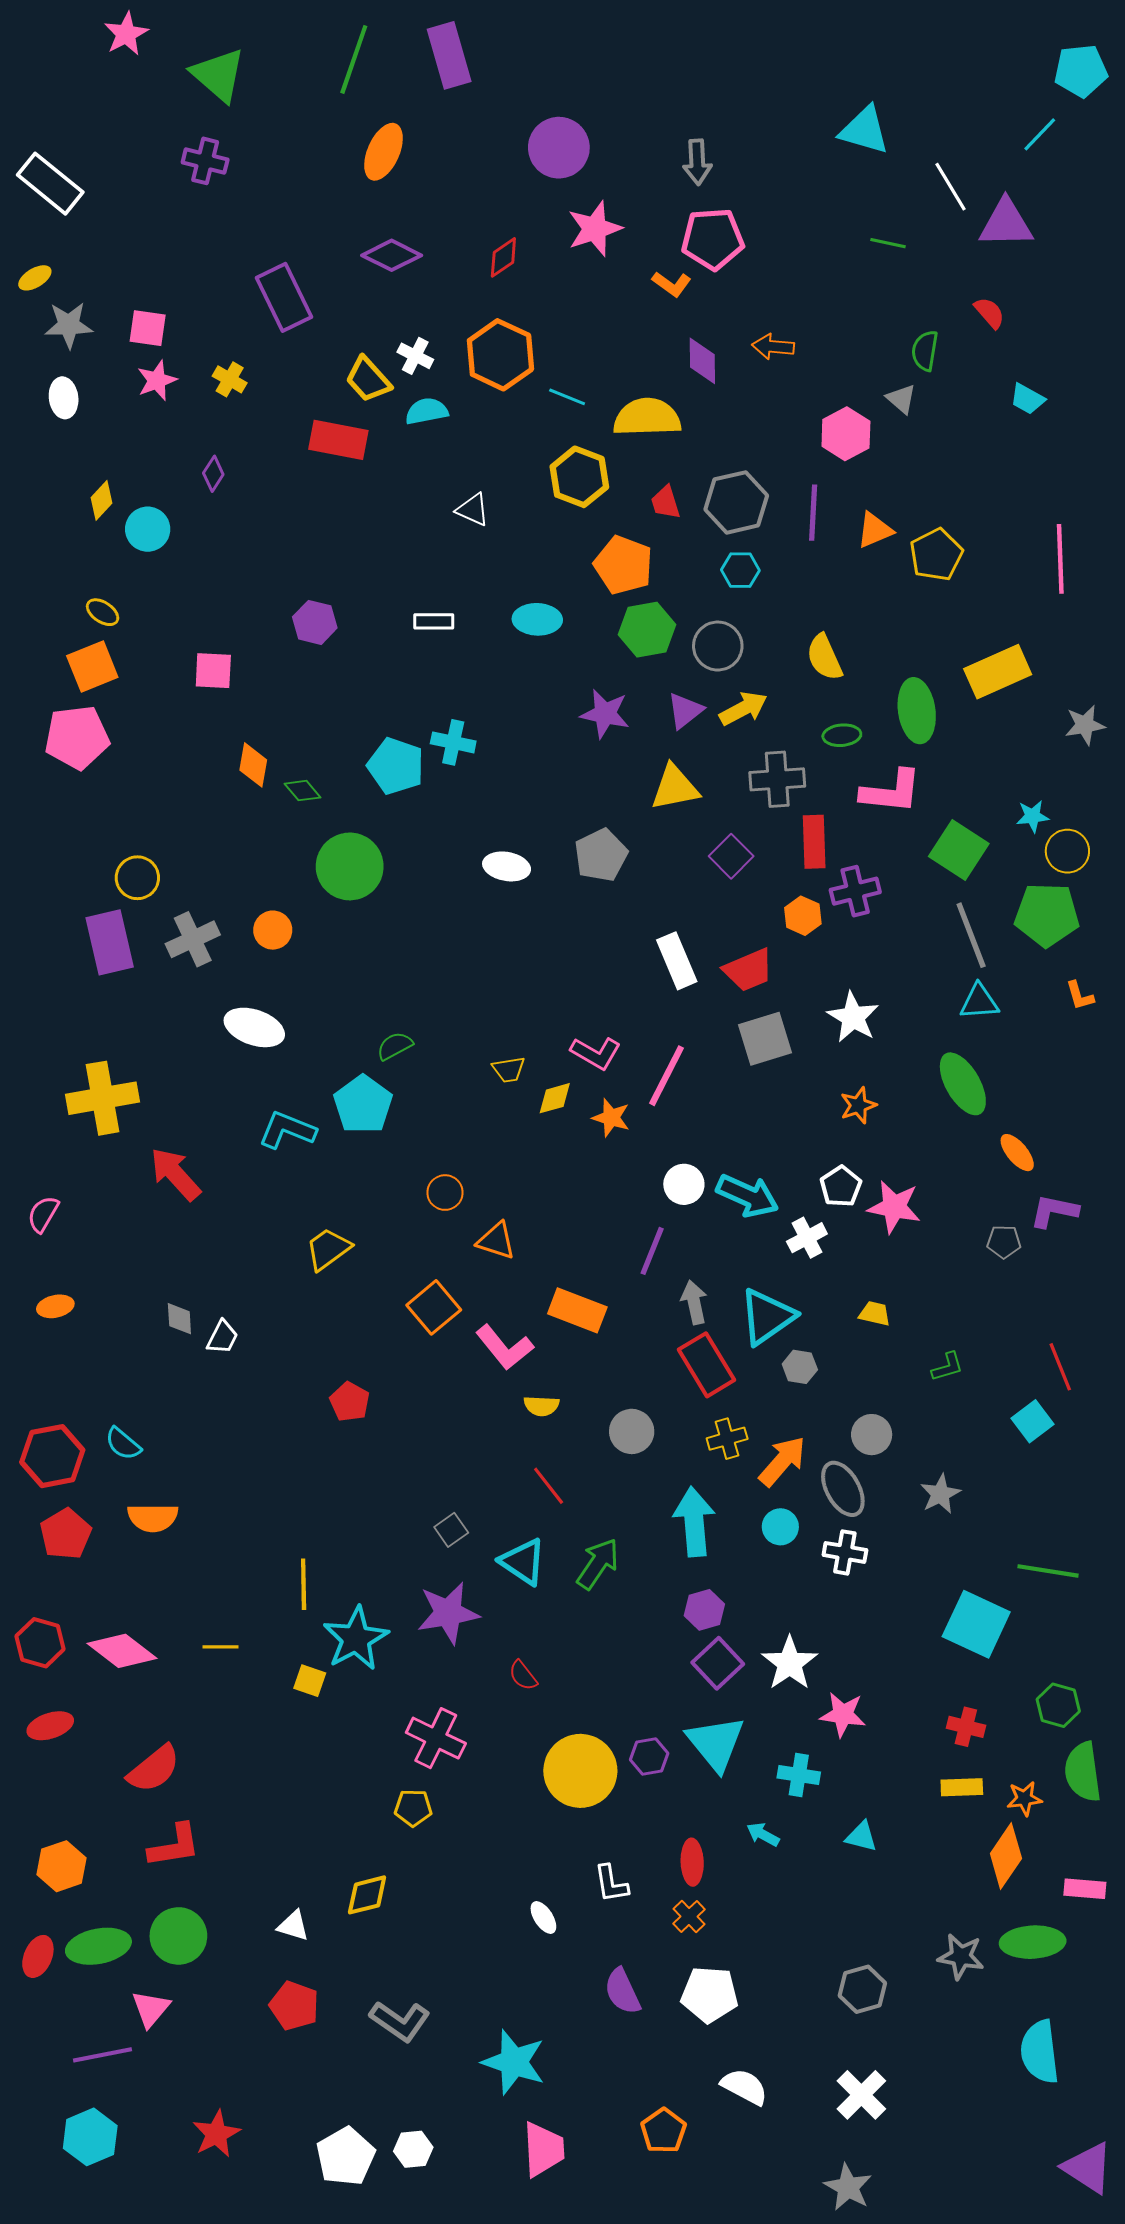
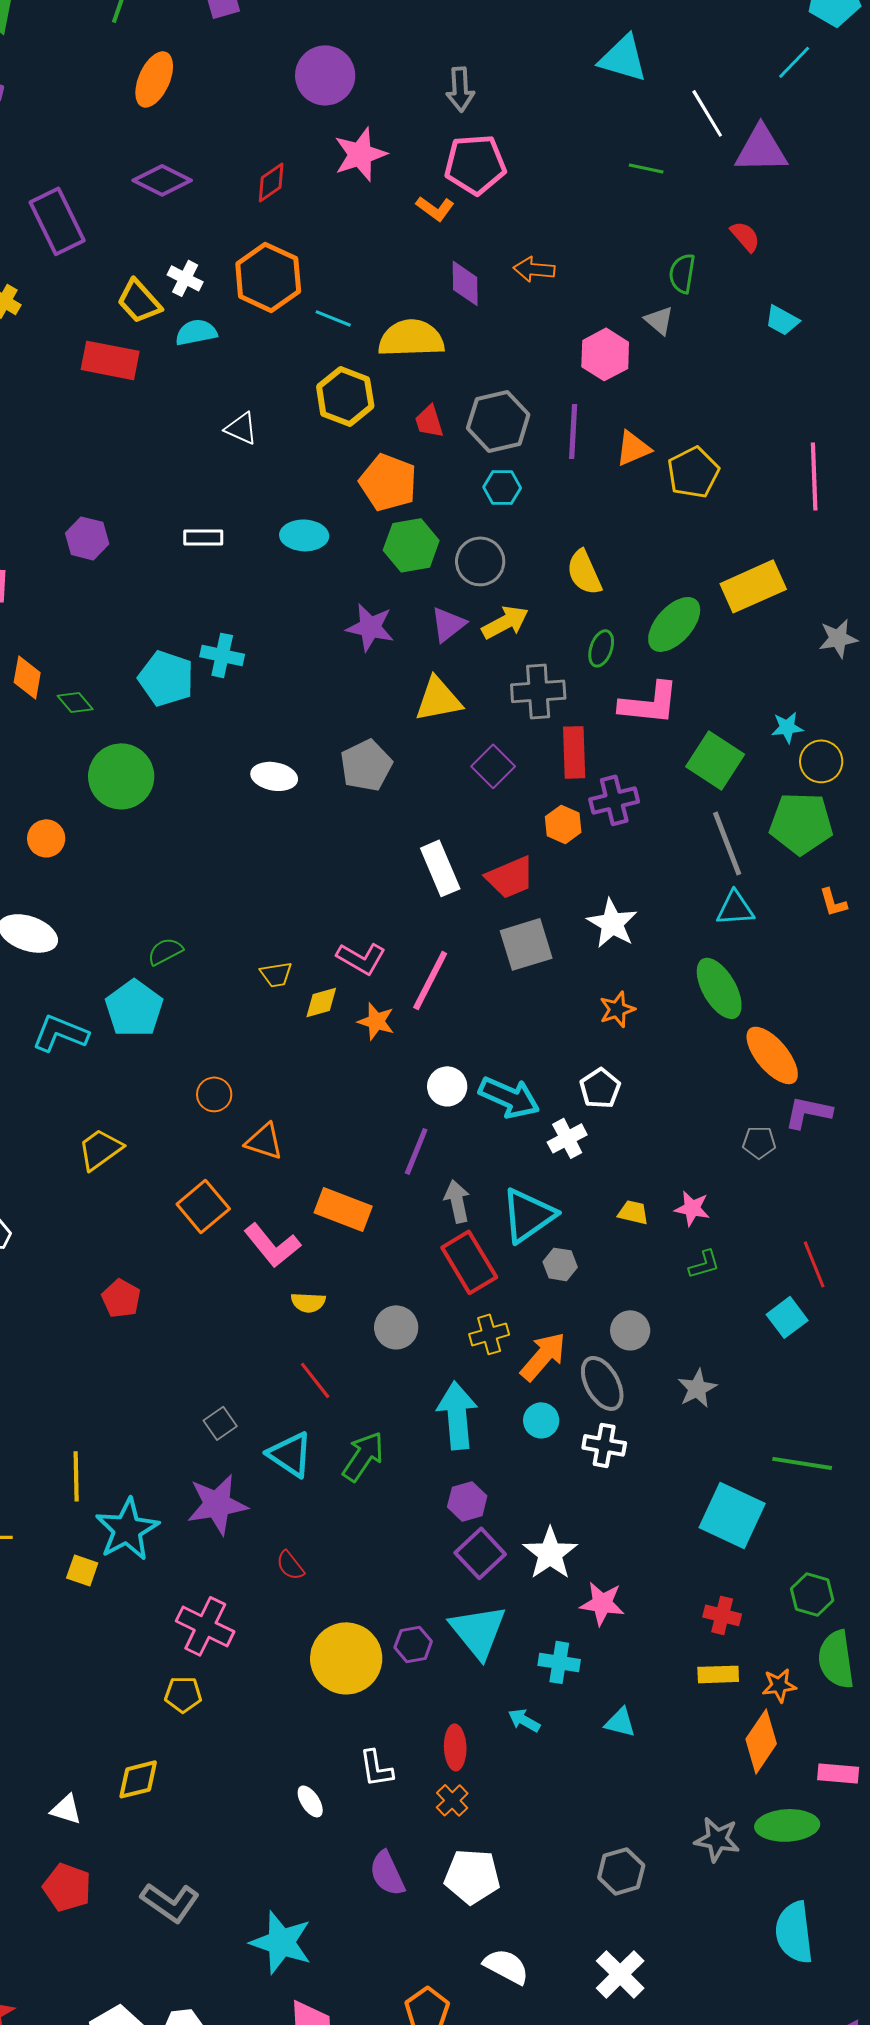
green ellipse: (917, 711) -> (674, 624), turned 50
green ellipse: (842, 735) -> (601, 648), turned -66
orange ellipse: (1017, 1153) -> (772, 1055), size x1.6
pink star: (894, 1207) -> (692, 1208), moved, size x0.7

